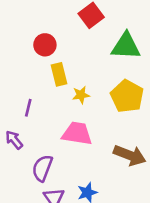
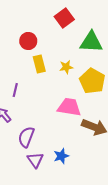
yellow star: (81, 95) -> (66, 67), moved
pink trapezoid: (77, 133) -> (69, 107), moved

